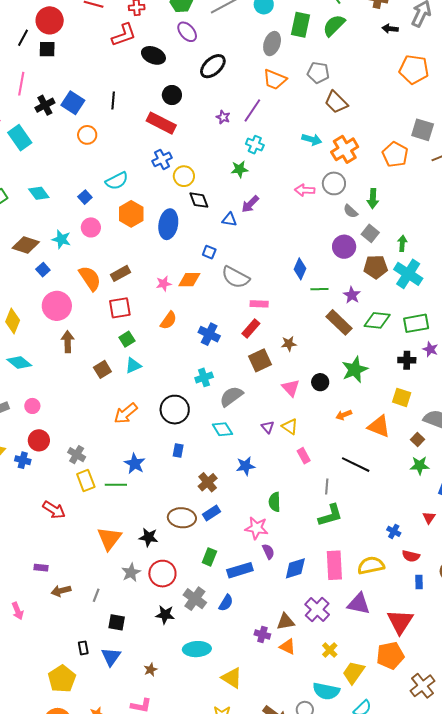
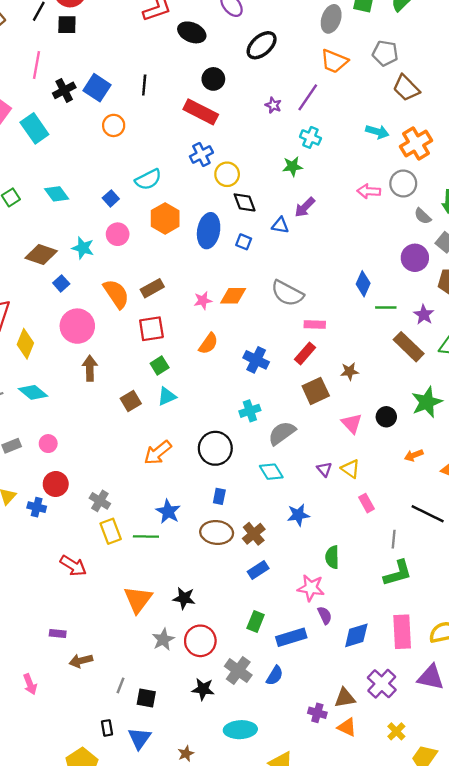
blue square: (209, 252) -> (244, 242), moved
brown ellipse: (182, 518) -> (217, 532), moved
gray line: (96, 595) -> (121, 685), moved

